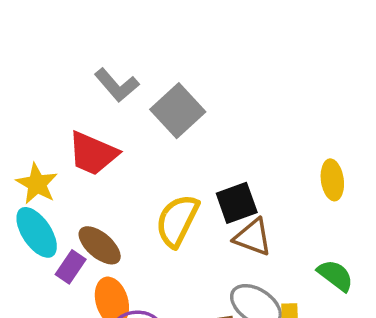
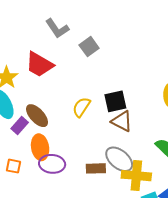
gray square: (178, 111) -> (89, 47), size x0.7
yellow semicircle: (177, 221) -> (81, 107), size x0.7

